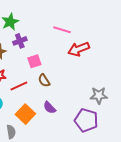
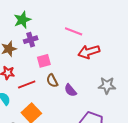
gray star: (99, 95) -> (107, 85), moved
purple semicircle: (50, 108) -> (70, 90), moved

